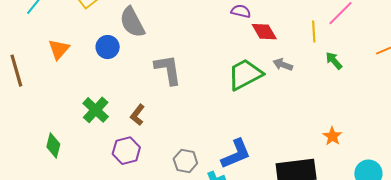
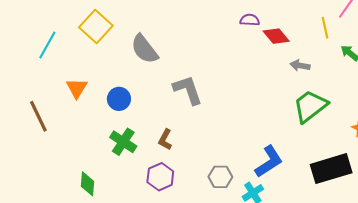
blue circle: (108, 47) -> (119, 99), moved
green trapezoid: (245, 74) -> (310, 106), moved

